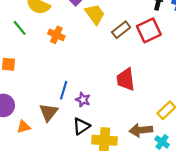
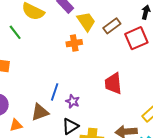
brown rectangle: (121, 30) -> (112, 26), moved
orange cross: (56, 35) -> (74, 43), moved, turned -35
brown triangle: (49, 112) -> (40, 112), turned 30

